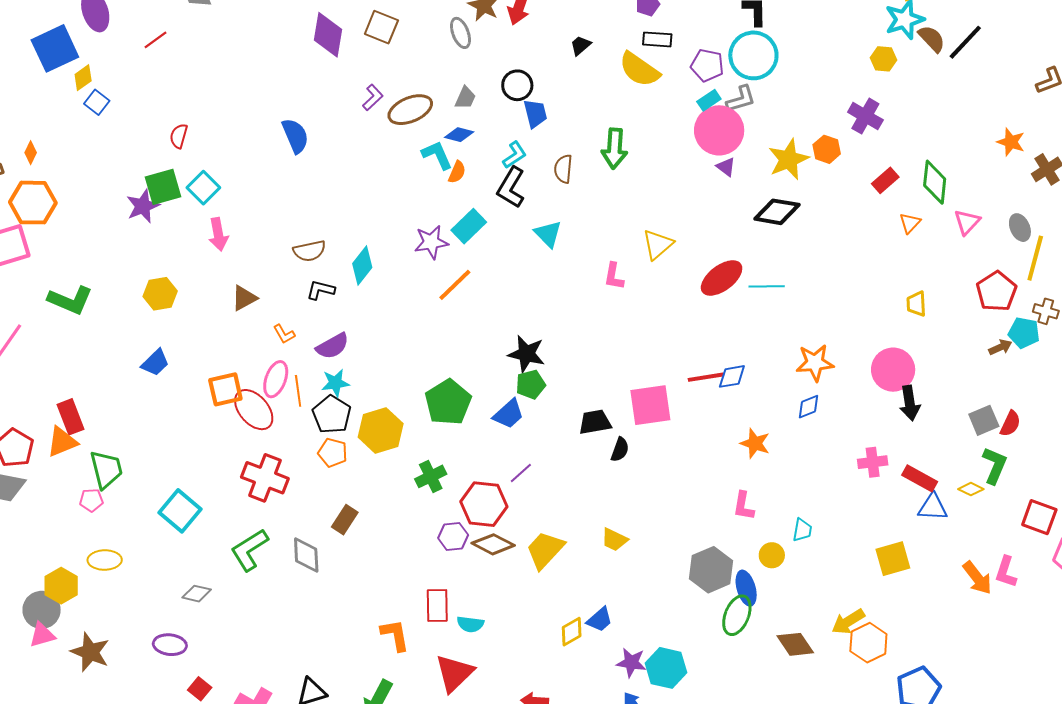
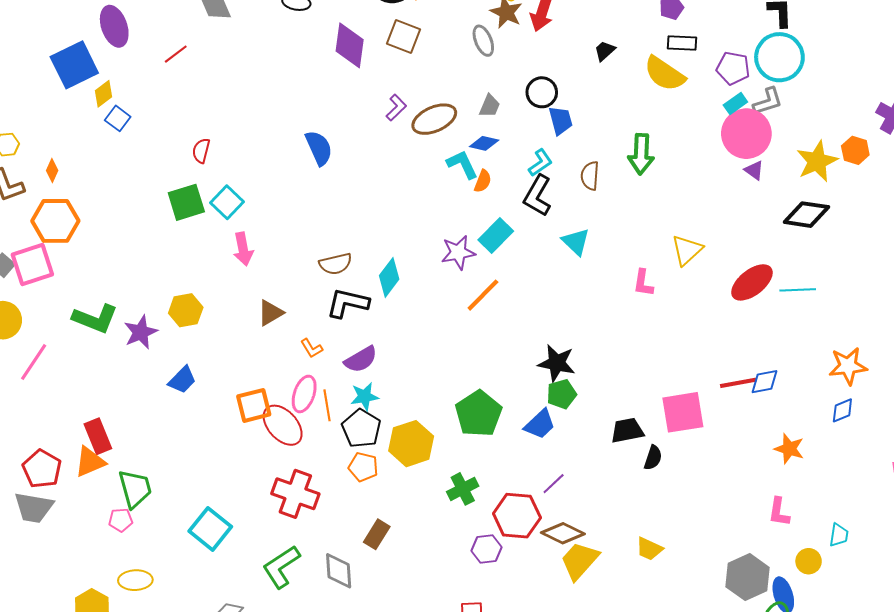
purple star: (143, 206) -> (141, 332), moved
black L-shape: (321, 290) -> (348, 303), size x1.5
brown diamond: (493, 544) -> (563, 533), moved

